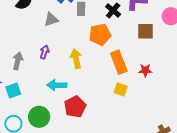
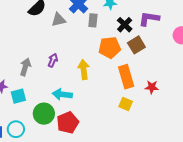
gray triangle: (51, 19) -> (59, 20), moved
brown square: (145, 31) -> (136, 45), moved, turned -36
red pentagon: (75, 107) -> (68, 123), moved
green circle: (39, 117) -> (44, 114), moved

